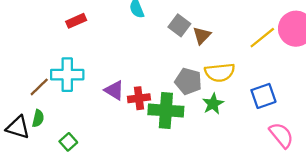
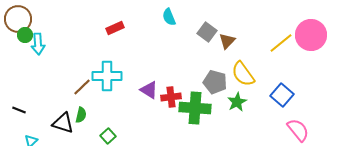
yellow semicircle: (220, 72) -> (243, 74), turned 60
blue square: (263, 96) -> (282, 95), turned -30

